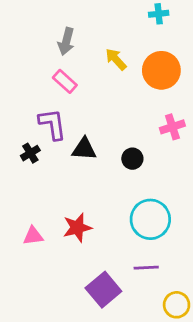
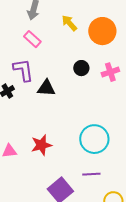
black circle: (132, 159) -> (81, 68), moved

